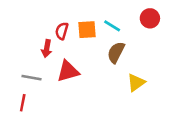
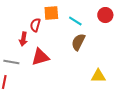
orange square: (87, 30) -> (51, 13), moved
yellow triangle: (136, 83) -> (98, 76), moved, turned 35

